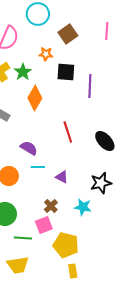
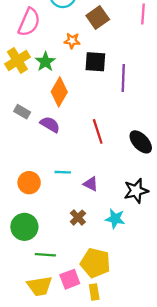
purple semicircle: (29, 148) -> (50, 124), moved
pink square: (44, 225) -> (70, 279), moved
yellow rectangle: (73, 271) -> (94, 292), moved

